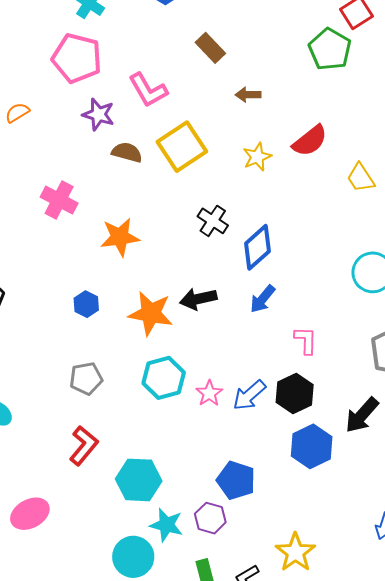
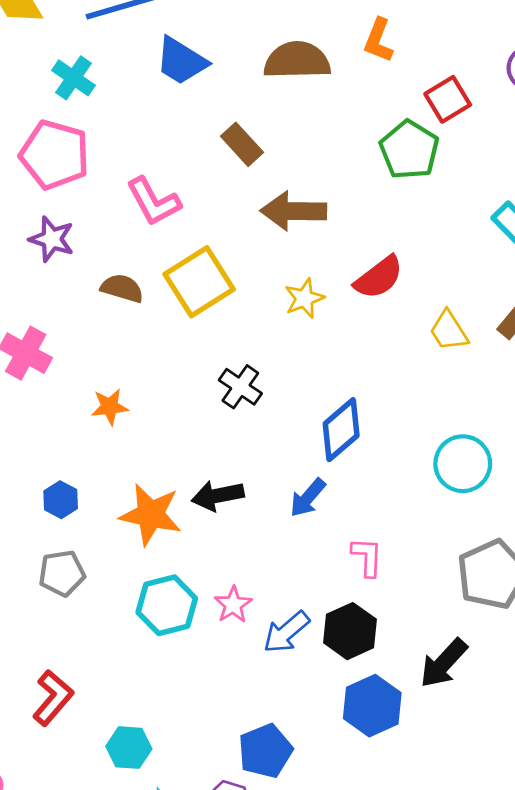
brown arrow: (248, 95) -> (293, 211), size x1.8
purple star: (98, 114) -> (52, 239), moved
orange star: (120, 237) -> (110, 407), size x0.7
blue diamond: (257, 247) -> (341, 430), moved
gray pentagon: (86, 378) -> (62, 573), moved
pink star: (209, 393) -> (233, 605), moved
cyan hexagon: (139, 480) -> (129, 748), size x0.7
blue pentagon: (236, 480) -> (265, 751), turned 30

